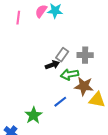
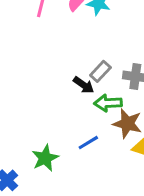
black arrow: (52, 65) -> (84, 85), turned 48

